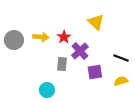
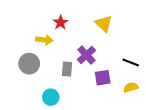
red star: (64, 37) -> (61, 23), moved
gray circle: (14, 40) -> (29, 64), moved

